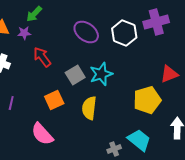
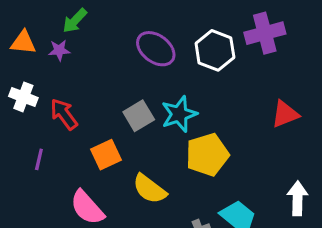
red arrow: (42, 57) -> (64, 114), moved
yellow pentagon: (147, 100) -> (207, 155), moved
yellow semicircle: (89, 108) -> (150, 189), moved, turned -60

